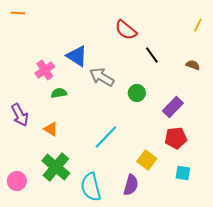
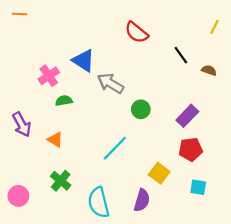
black line: (152, 55) -> (181, 55), moved
green circle: (137, 93) -> (141, 109), moved
green cross: (56, 167) -> (61, 181), size x0.7

